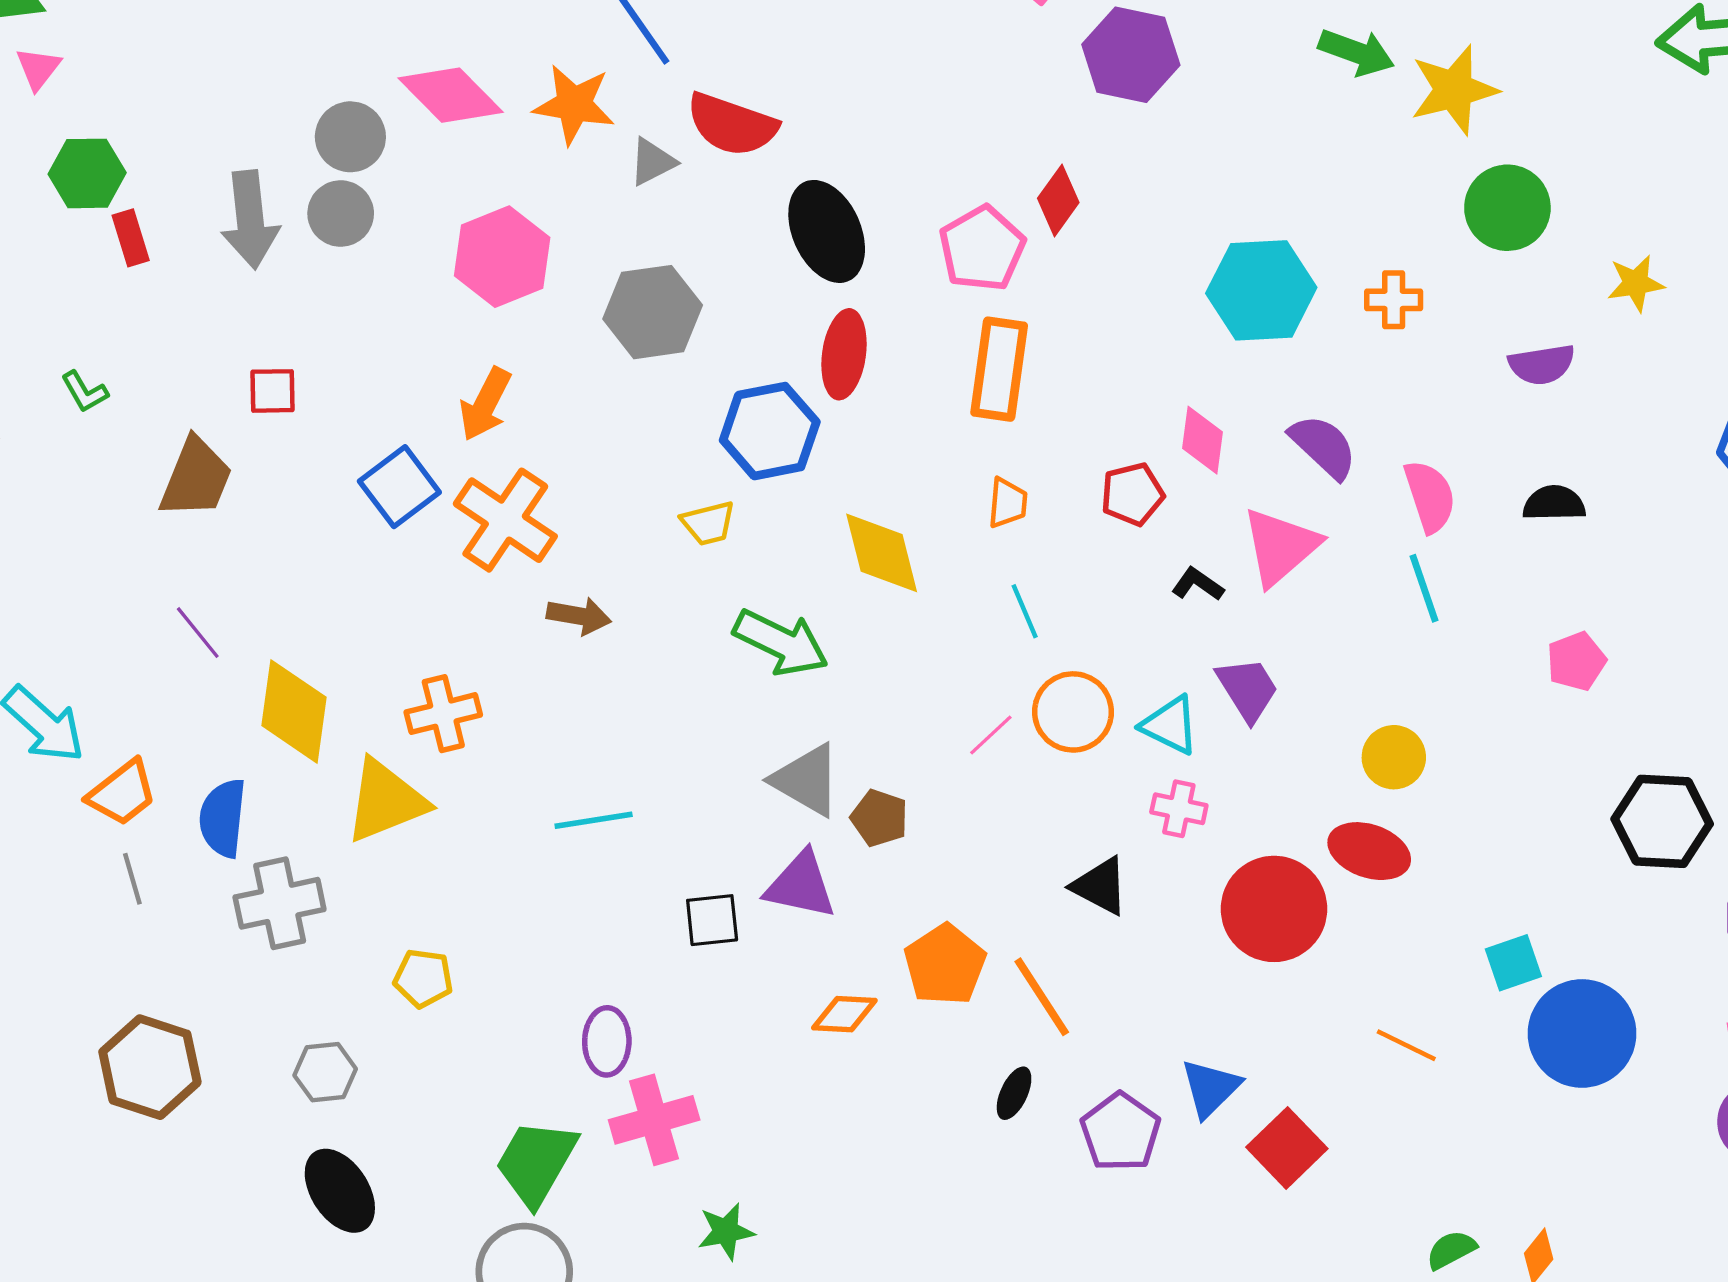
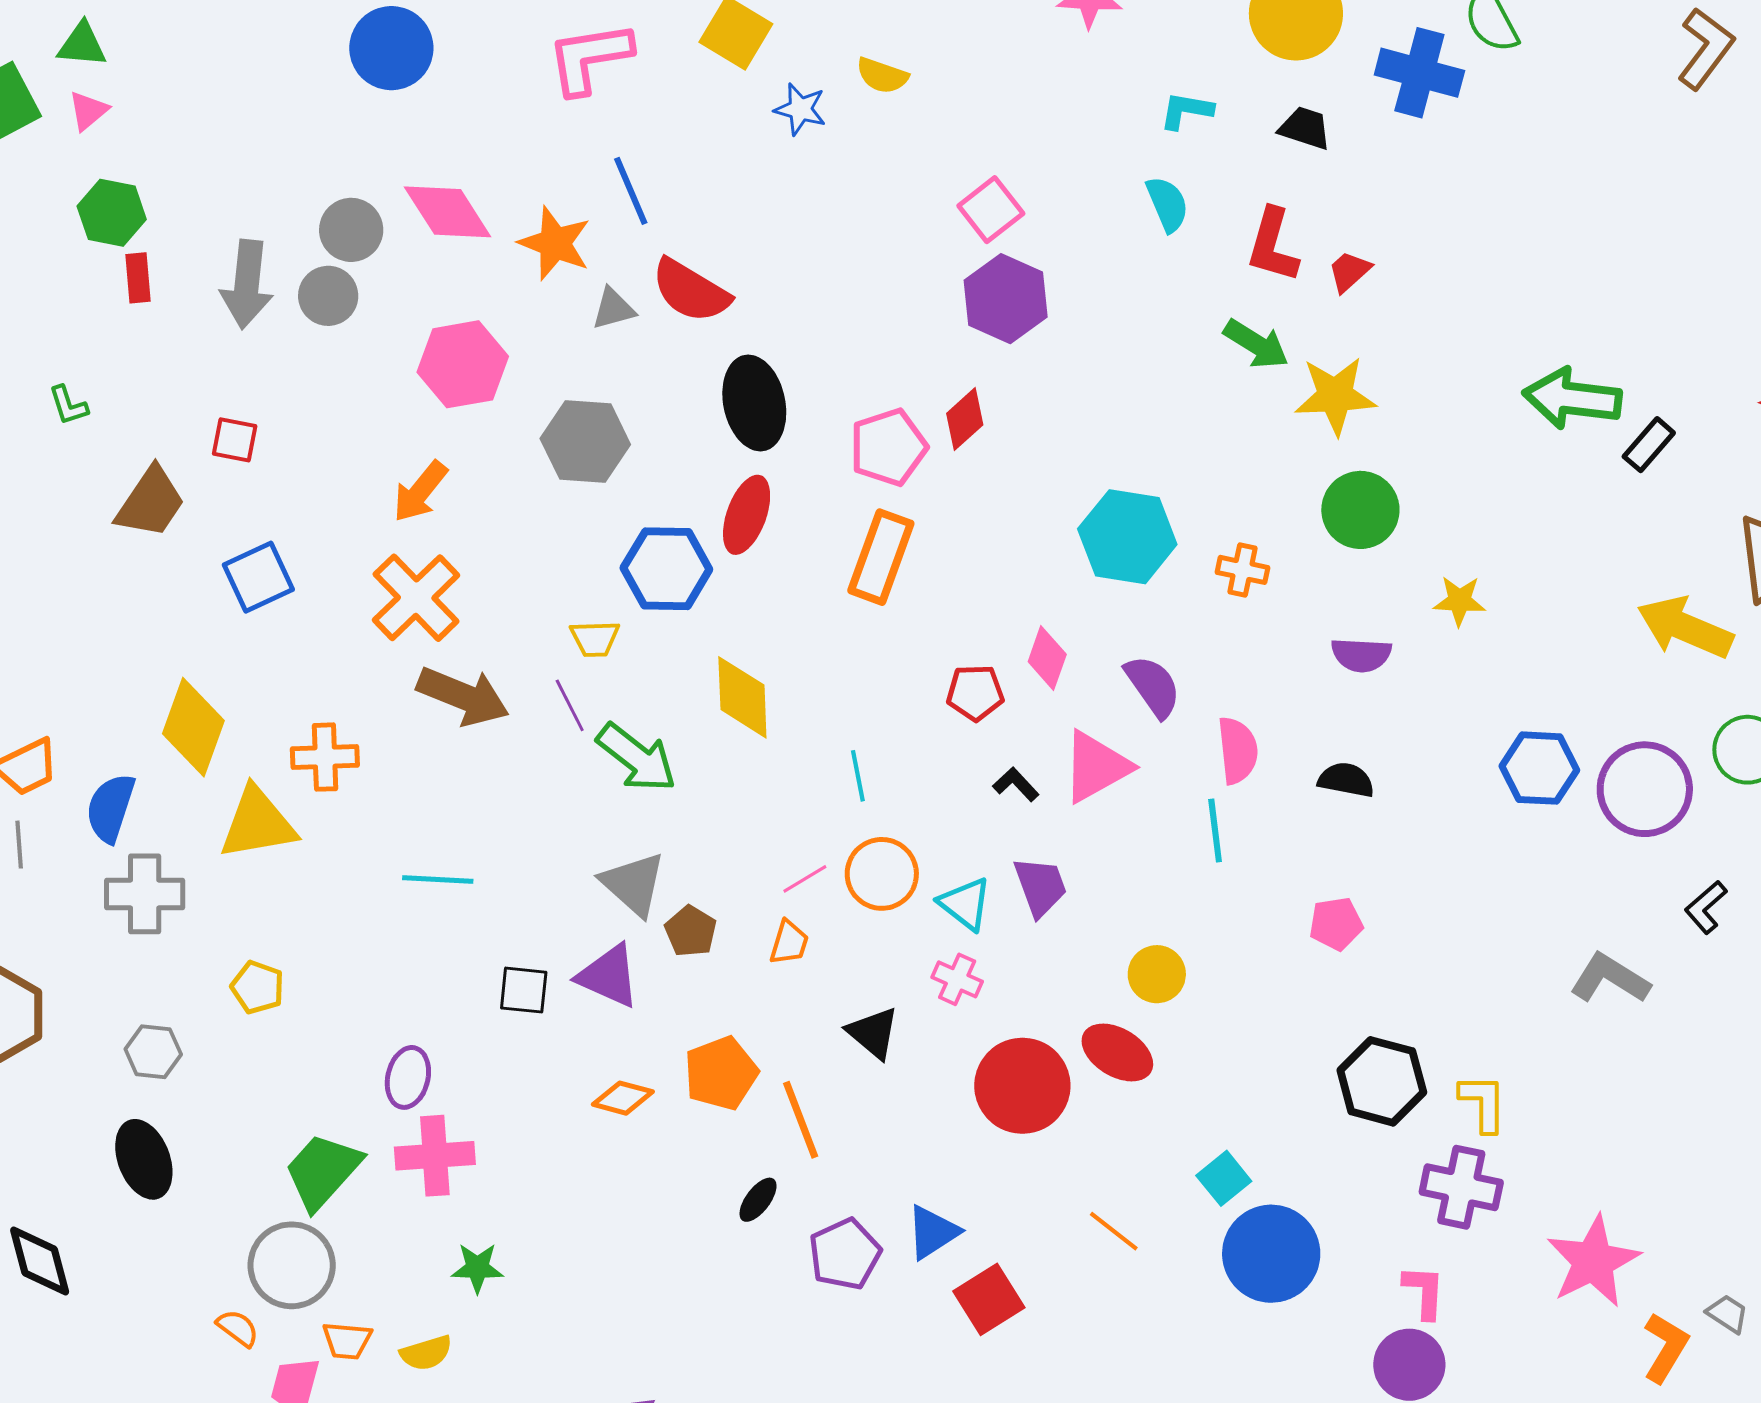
purple hexagon: (1131, 55) -> (1006, 299), moved
blue square: (399, 487) -> (258, 577), moved
orange trapezoid: (1008, 503) -> (789, 943), moved
brown arrow: (579, 616) -> (463, 696), size x1.6
purple line: (198, 633) -> (570, 705), moved
cyan square: (1513, 963) -> (1224, 1178), turned -32

